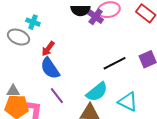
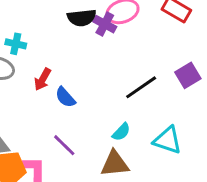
blue semicircle: (50, 68) -> (65, 97), moved, size x0.7
cyan semicircle: (97, 92) -> (121, 132), size x0.6

